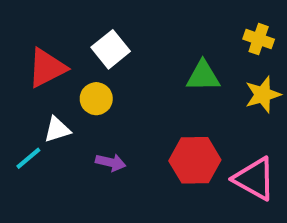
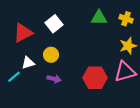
green triangle: (203, 76) -> (99, 18), moved
yellow circle: (96, 99) -> (51, 55), moved
pink triangle: (254, 179) -> (125, 72), moved, turned -45

